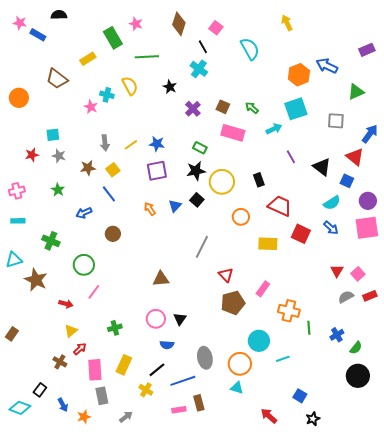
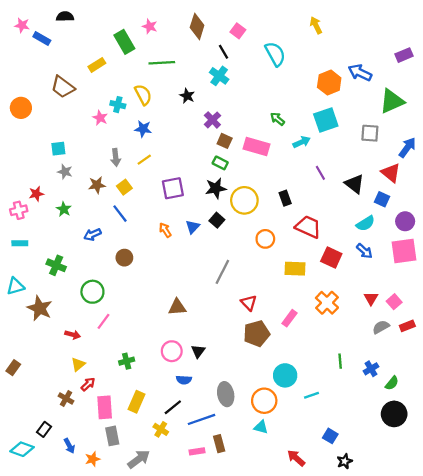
green triangle: (356, 92) -> (392, 101), size x1.4
brown square: (223, 107) -> (225, 141), moved
blue star: (157, 144) -> (143, 129), moved
red star: (32, 155) -> (36, 194), moved
orange cross: (289, 311) -> (327, 303), moved, turned 30
gray arrow: (126, 417) -> (139, 459), size x1.5

